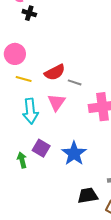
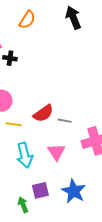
pink triangle: (56, 102) -> (56, 152), moved
purple square: (41, 148) -> (40, 190), turned -36

